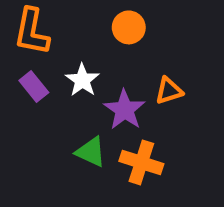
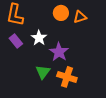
orange triangle: (169, 91) -> (80, 17), moved
green triangle: (91, 152) -> (43, 72), turned 42

